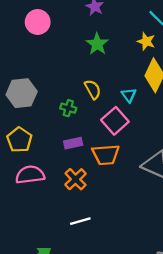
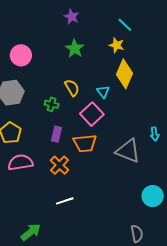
pink circle: (38, 22) -> (21, 55), moved
purple rectangle: (73, 143) -> (57, 134), turned -63

